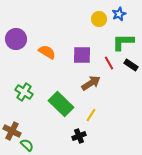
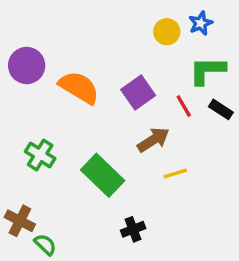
orange semicircle: (47, 52) -> (79, 87), size x1.4
purple square: (82, 55) -> (138, 93), turned -36
yellow line: (91, 115) -> (175, 174), moved, turned 40

